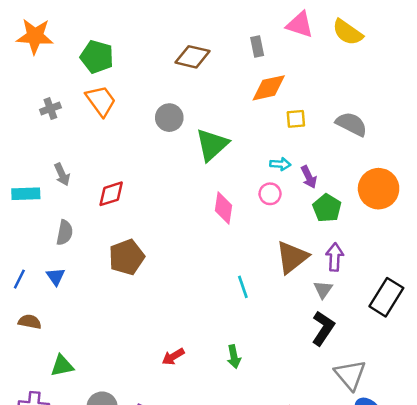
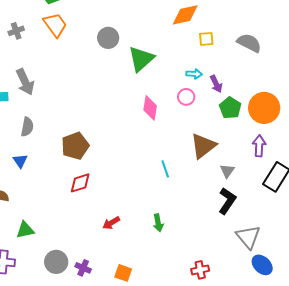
gray arrow: (62, 174) -> (25, 82), size x1.5
orange circle: (379, 189) -> (264, 108), moved
red diamond: (111, 194) -> (80, 183), moved
purple arrow: (335, 257) -> (259, 146), moved

